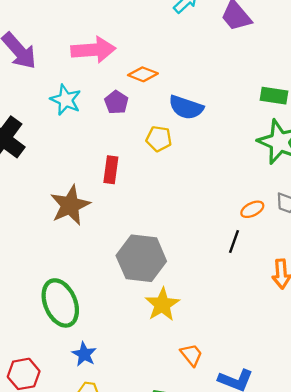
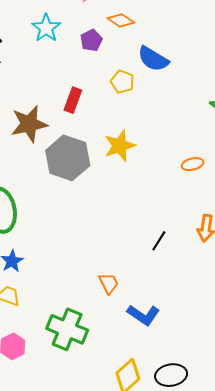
black line: (234, 242) -> (159, 241), moved
gray hexagon: (141, 258) -> (68, 158), moved
yellow star: (162, 304) -> (120, 146), moved

